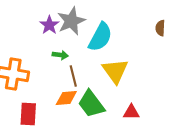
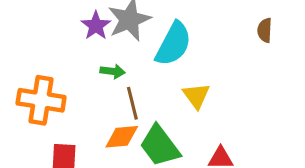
yellow triangle: (115, 71) -> (196, 96), size x0.7

